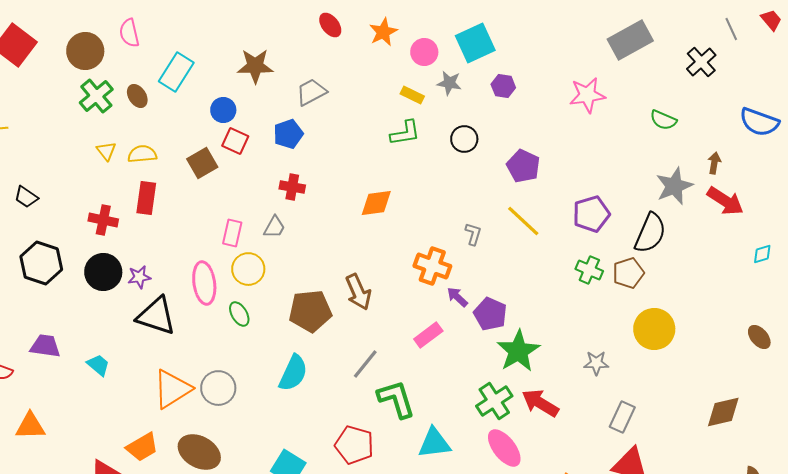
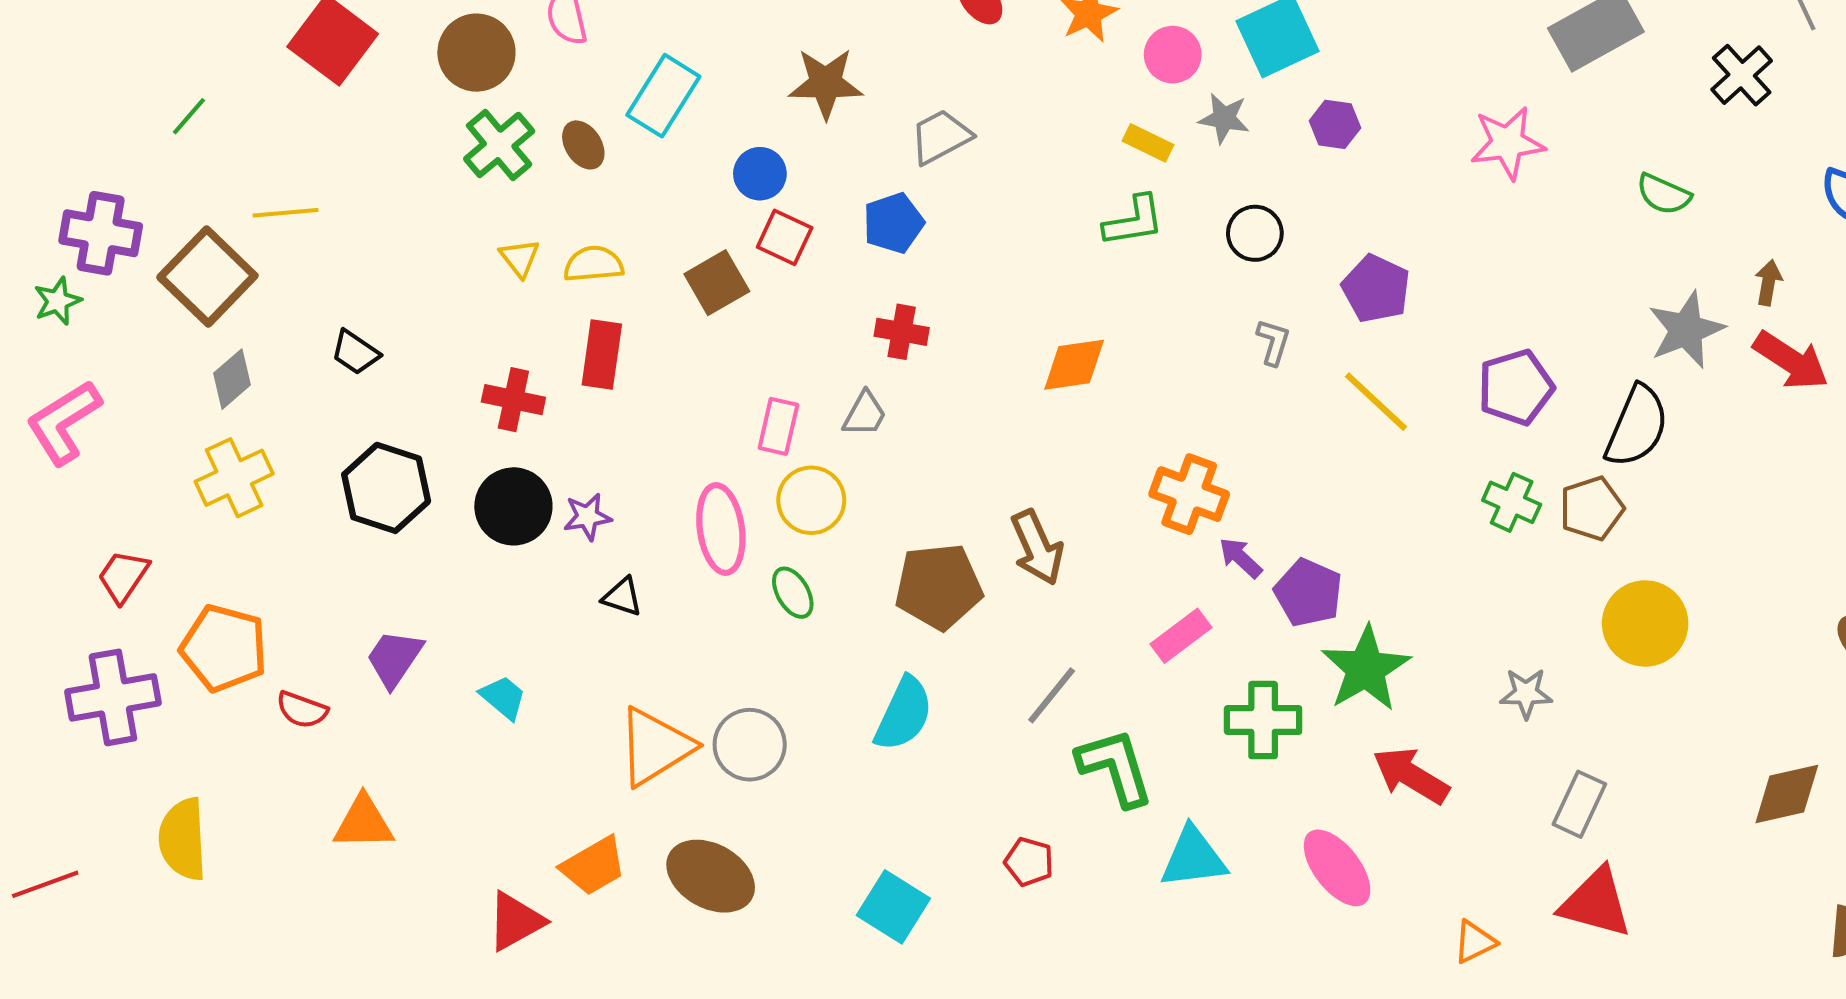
gray L-shape: (473, 234) -> (1273, 342), moved
black triangle: (156, 316) -> (622, 597), size x0.5
purple trapezoid: (45, 346) -> (394, 658), turned -64
green cross: (494, 401) -> (1263, 720), moved, turned 33
red pentagon: (354, 445) -> (1029, 862), size x0.6

